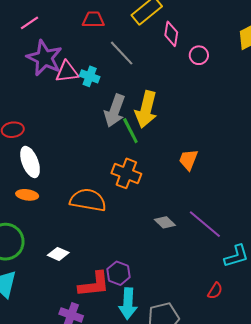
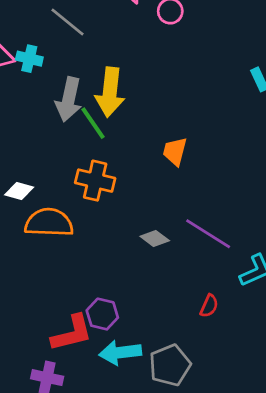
white diamond: (58, 254) -> (19, 191), moved
red semicircle: (215, 291) -> (209, 306), moved
cyan arrow: (128, 304) -> (120, 353), turned 88

